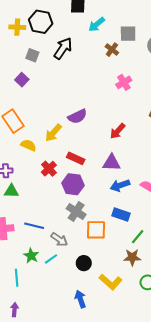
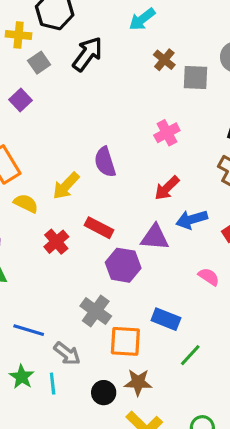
yellow cross: (17, 27) -> (19, 35), moved
gray square: (128, 34) -> (195, 78), moved
gray square: (32, 55) -> (39, 63), turned 32
pink cross: (124, 82) -> (167, 133), moved
purple semicircle: (77, 116) -> (105, 162), turned 96
purple hexagon: (73, 184) -> (123, 265), moved
blue arrow: (120, 185) -> (192, 219), moved
brown star: (132, 257) -> (138, 382), moved
cyan line: (51, 259) -> (53, 384), turned -64

